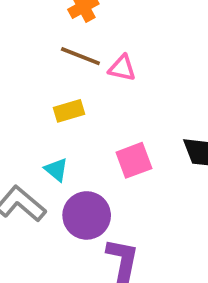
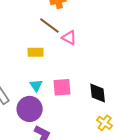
cyan triangle: (56, 170) -> (36, 86), moved

